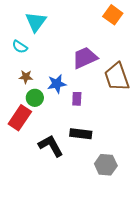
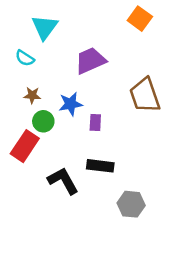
purple trapezoid: (85, 58) -> (90, 61), moved

